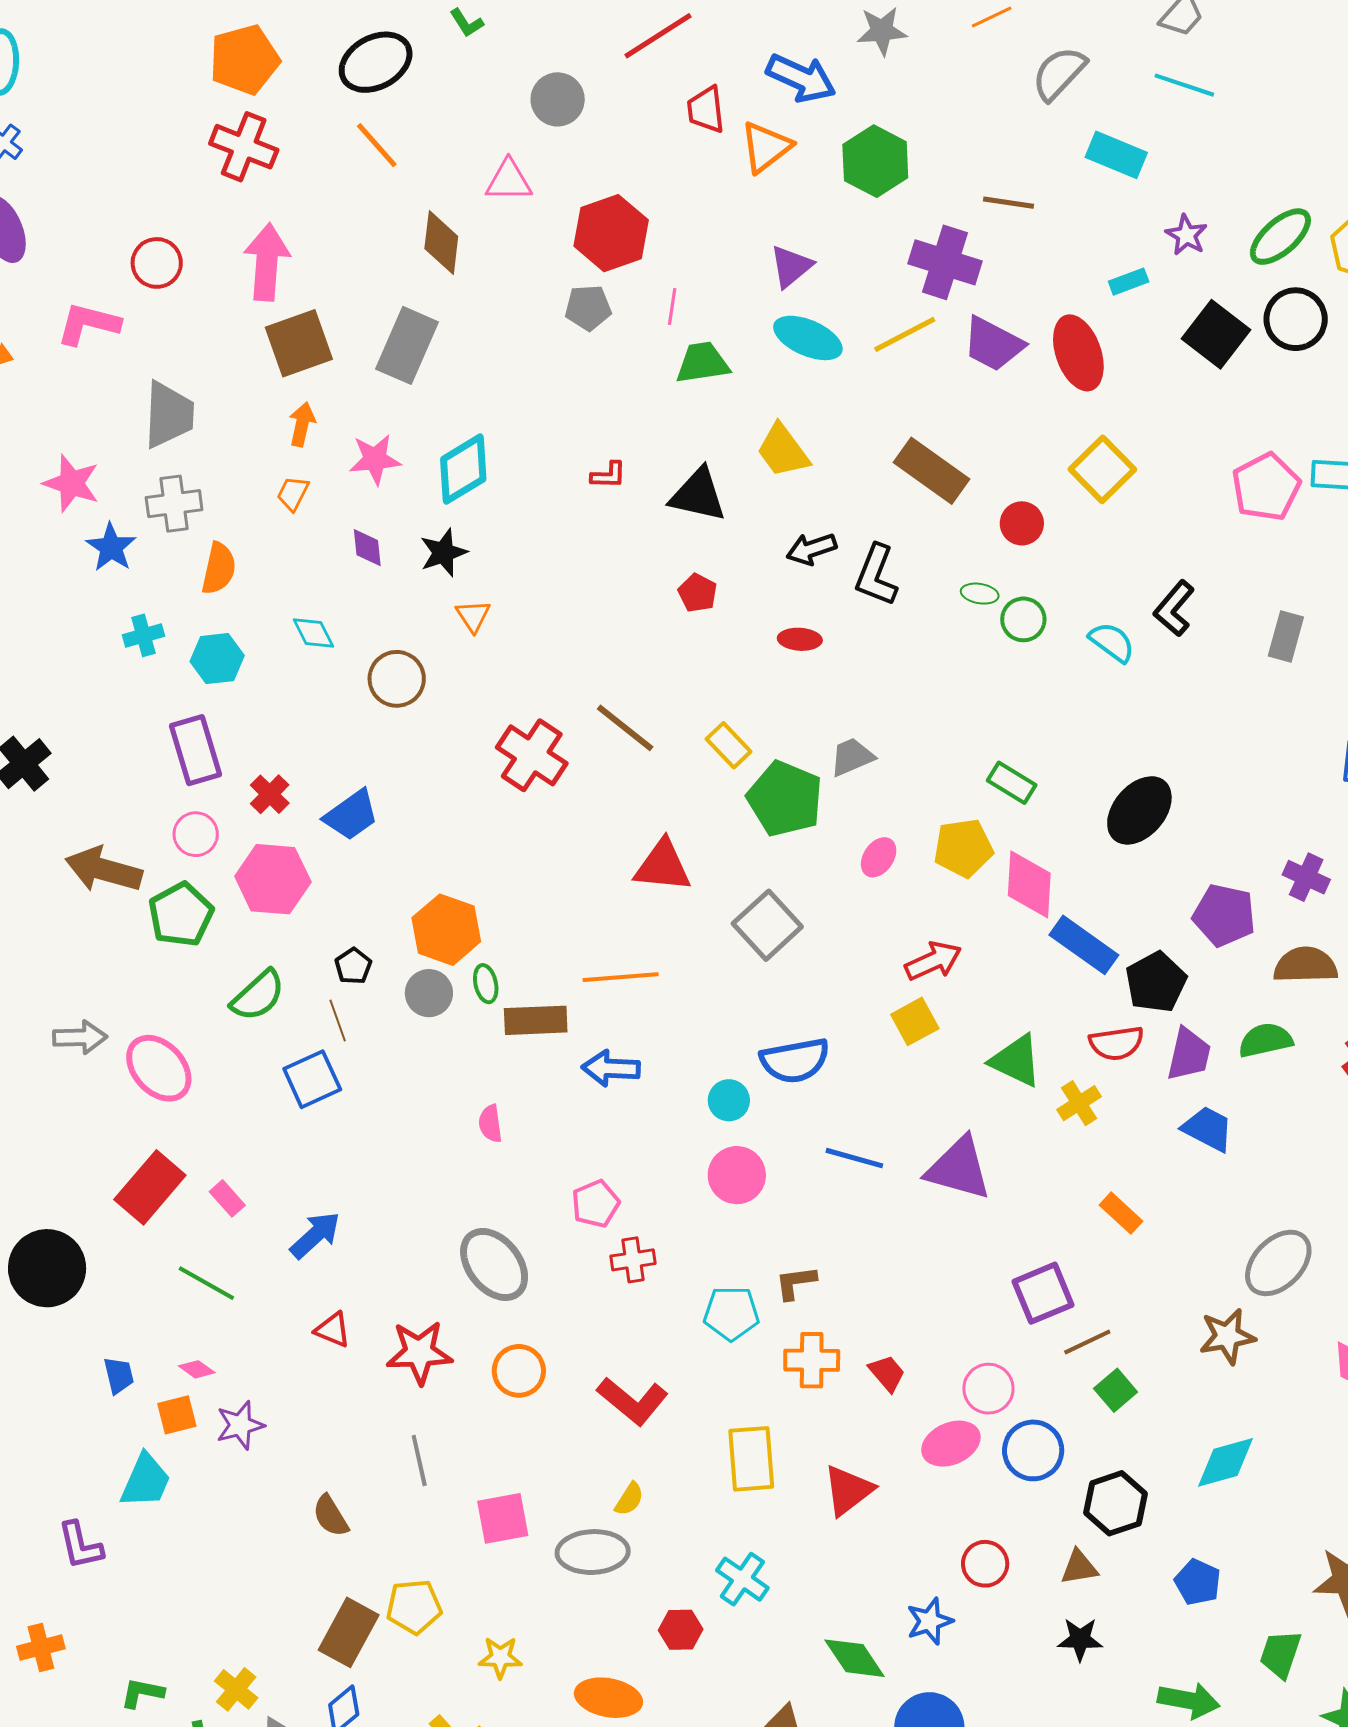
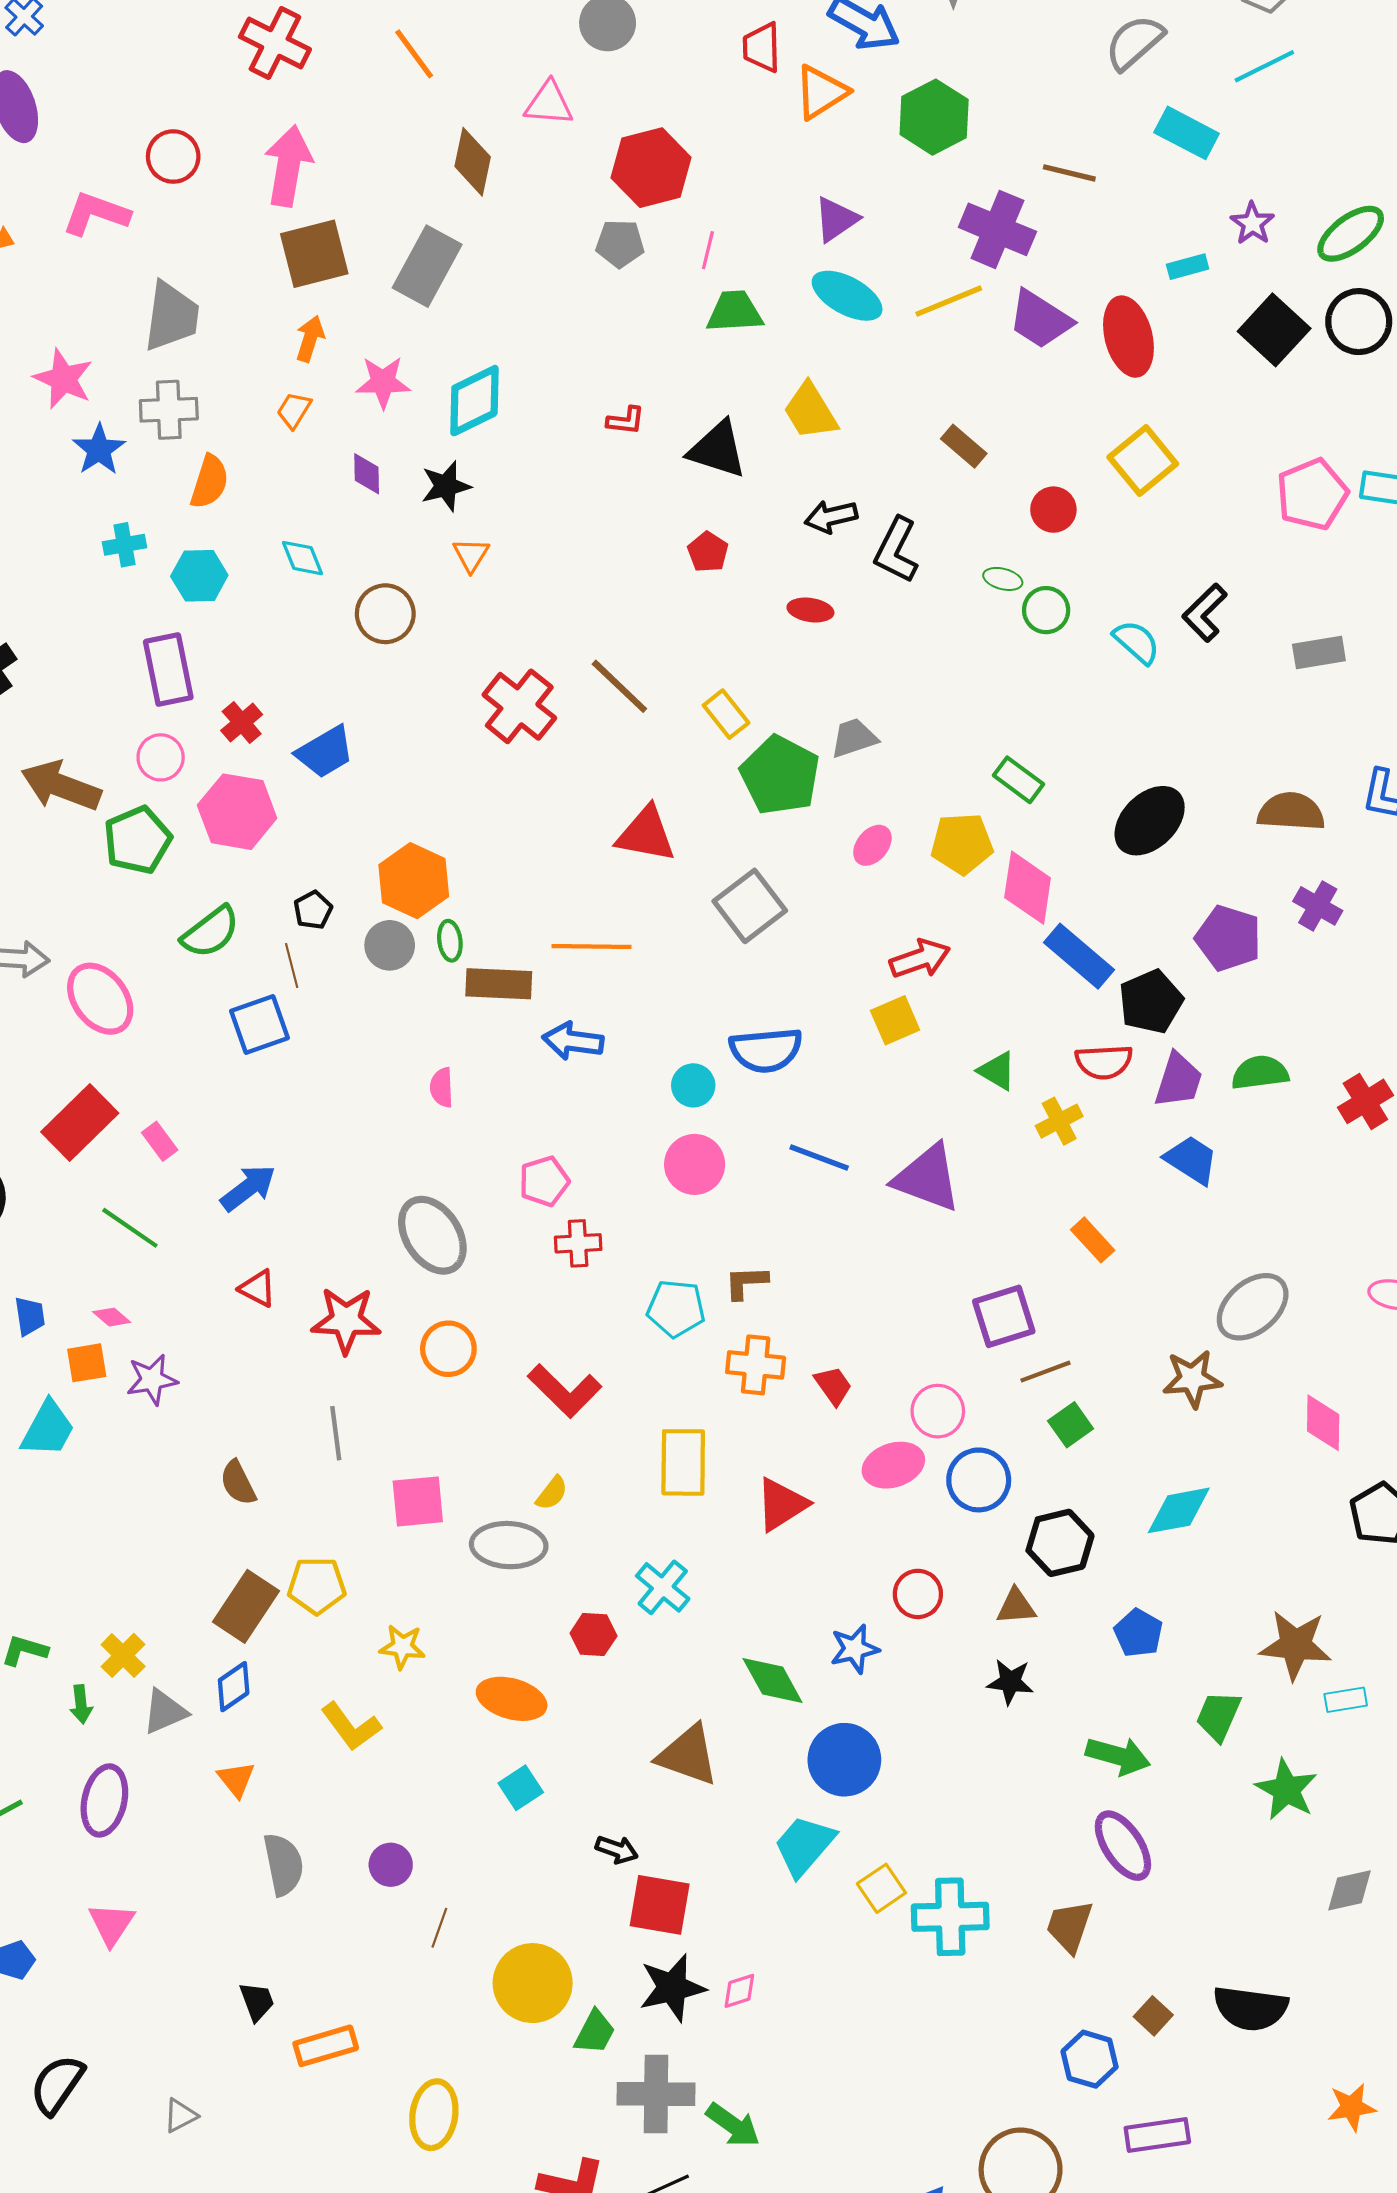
cyan line: (1184, 85) -> (1264, 66), turned -50
brown rectangle: (931, 471) -> (964, 446), size x0.6
gray rectangle: (1286, 637) -> (1319, 653), turned 60
brown semicircle: (1306, 965) -> (1291, 812), moved
green triangle: (1016, 1061) -> (997, 1071), size x0.7

